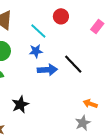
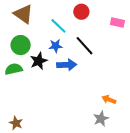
pink rectangle: (97, 26) -> (117, 23), turned 64
black line: (73, 64) -> (85, 46), moved
black star: (20, 105) -> (39, 61), moved

